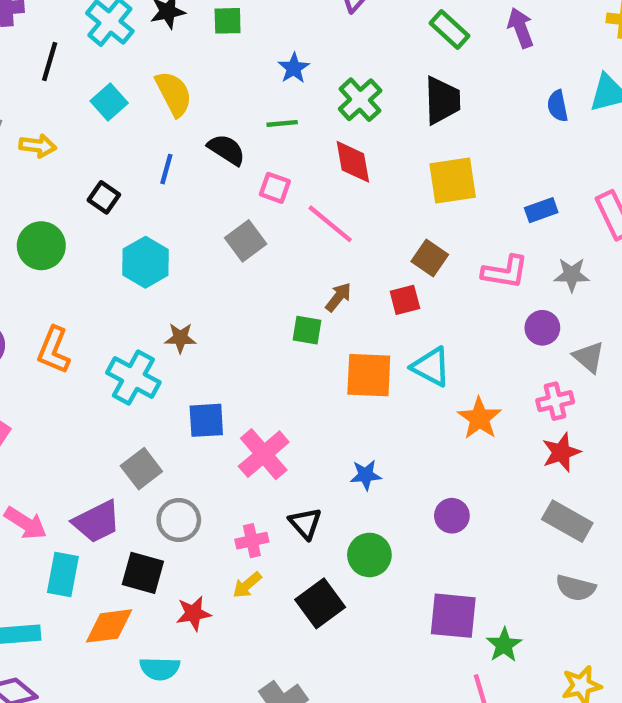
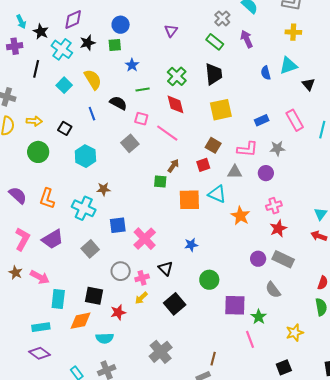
blue star: (294, 68) -> (132, 65), moved
yellow arrow: (38, 146) -> (34, 121), moved
blue line: (166, 169) -> (92, 114), turned -32
gray triangle: (589, 357) -> (235, 172), moved, turned -35
purple circle: (452, 516) -> (258, 259), moved
gray circle: (179, 520) -> (121, 271), moved
purple trapezoid: (97, 522) -> (53, 239), moved
green circle: (369, 555) -> (209, 280), moved
gray semicircle: (576, 588) -> (273, 290), moved, turned 42

